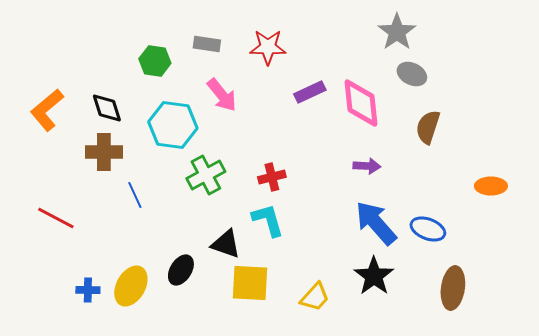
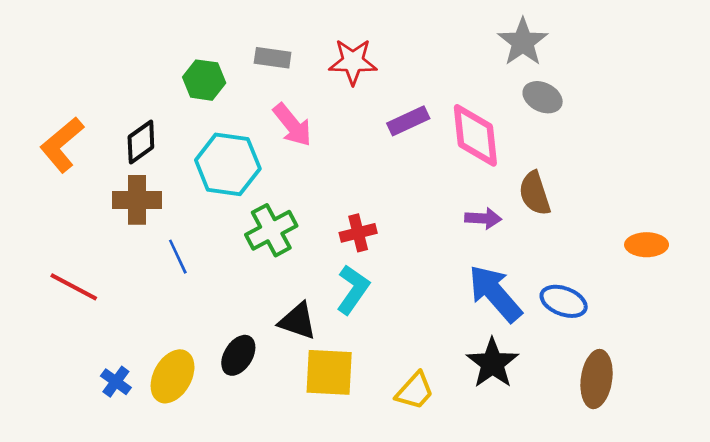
black diamond: (107, 108) -> (141, 142), turned 72
brown semicircle: (428, 127) -> (535, 193), moved, turned -36
cyan L-shape: (268, 220) -> (353, 289), turned 51
blue cross: (88, 290) -> (116, 382), turned 35

